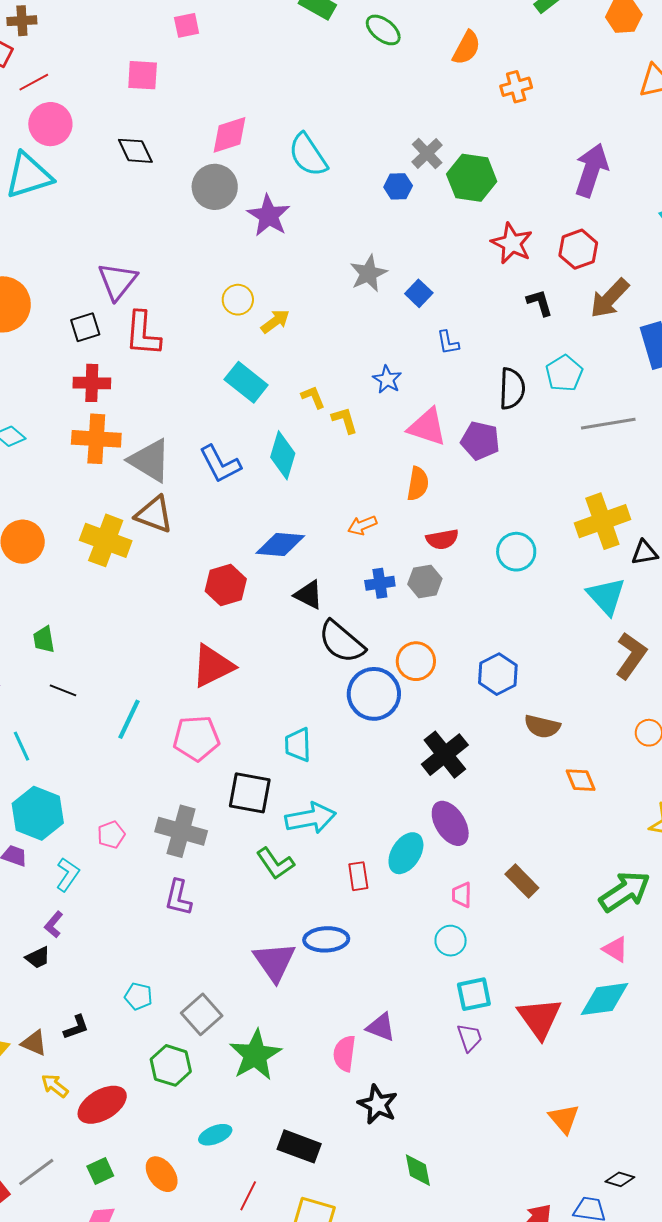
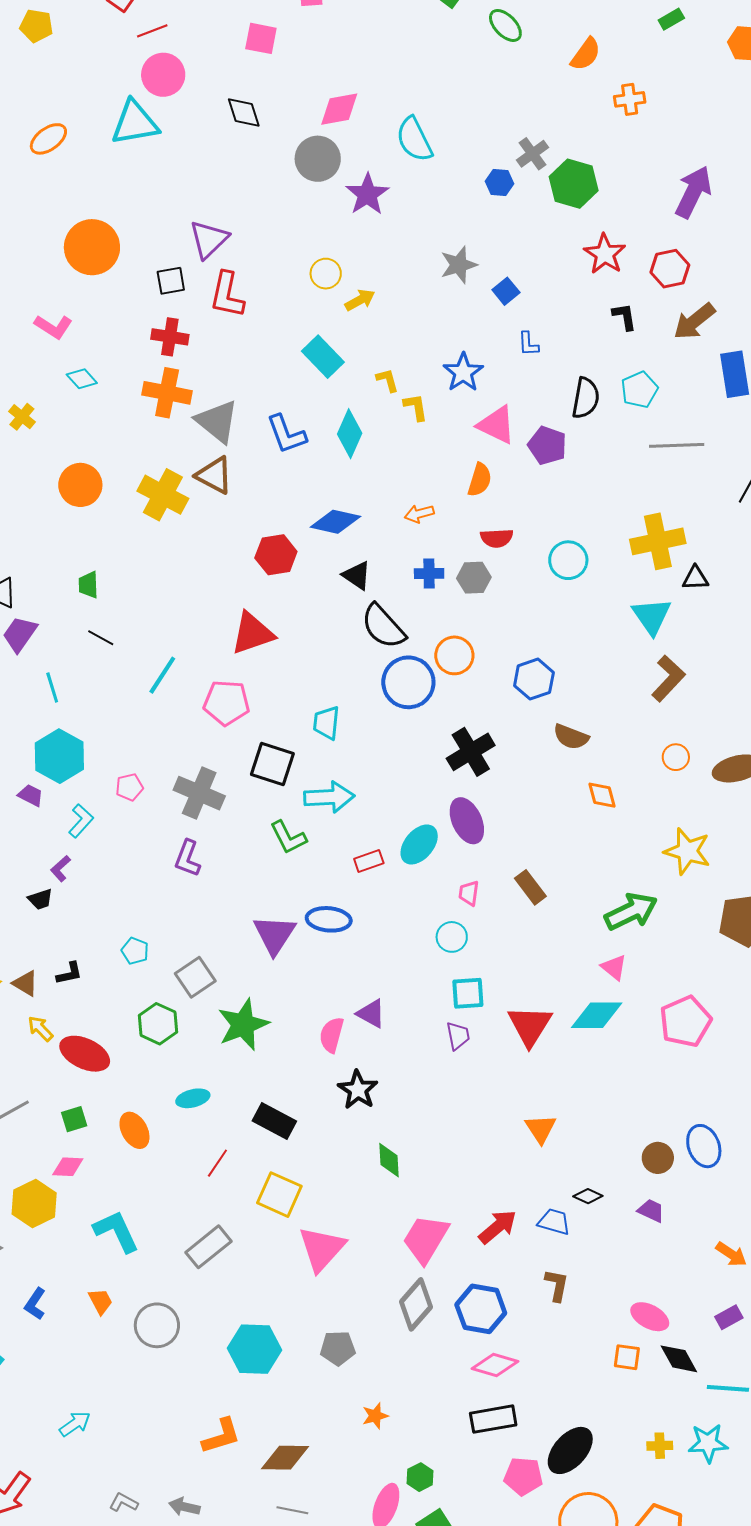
blue star: (387, 379) -> (463, 372), size x1.4
red rectangle: (358, 876) -> (369, 861), turned 72
red ellipse: (102, 1105) -> (85, 1054), turned 48

